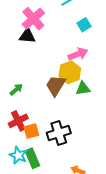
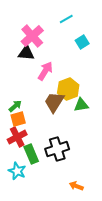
pink arrow: (78, 54) -> (45, 71), moved, turned -36
orange square: (31, 131) -> (18, 119), moved
green rectangle: (32, 158) -> (31, 154), moved

